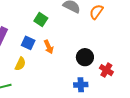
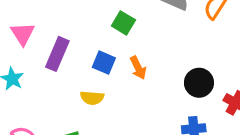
yellow semicircle: (20, 64) -> (92, 98), turned 72

